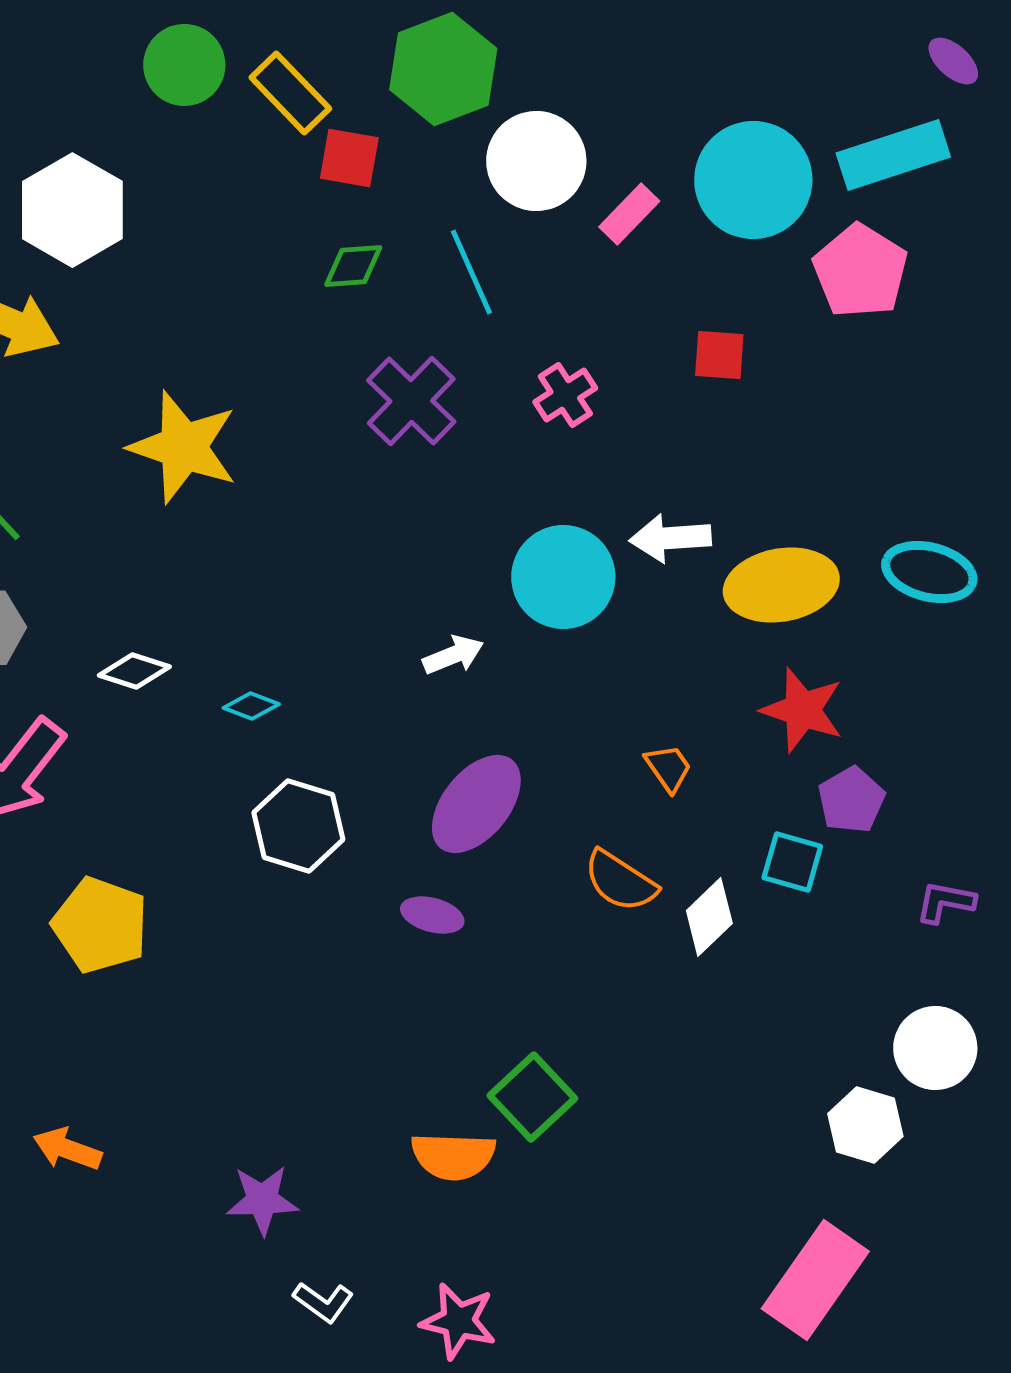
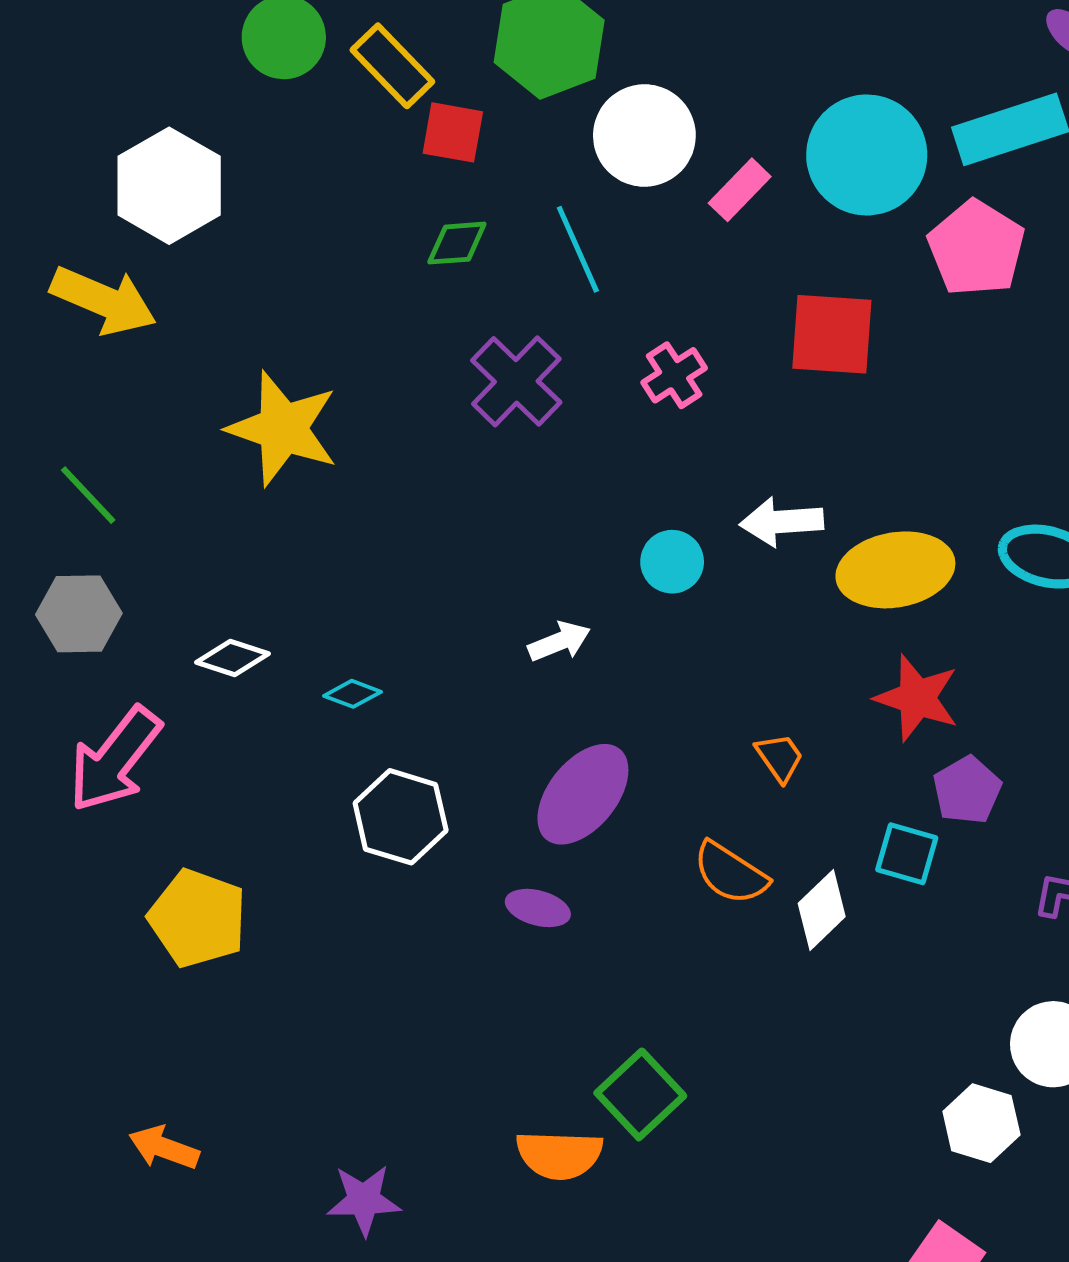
red square: (719, 355) -> (832, 334), size x1.6
cyan circle: (563, 577) -> (672, 562), size x0.6

